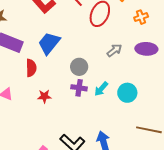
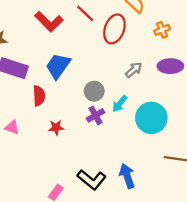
purple cross: (79, 88) -> (95, 115), turned -35
cyan arrow: (101, 89) -> (120, 104), moved
cyan circle: (127, 93) -> (151, 118), size x1.4

